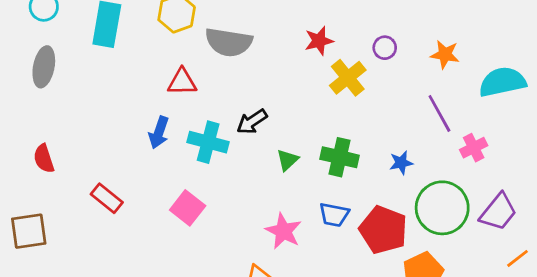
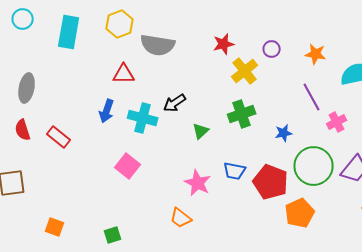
gray ellipse: (44, 67) -> (27, 88), moved
green cross: (340, 157) -> (242, 114), moved, turned -32
red rectangle: (107, 198) -> (59, 137), moved

